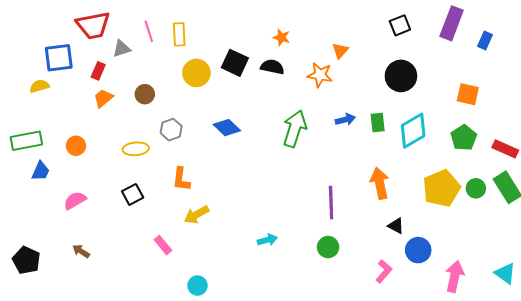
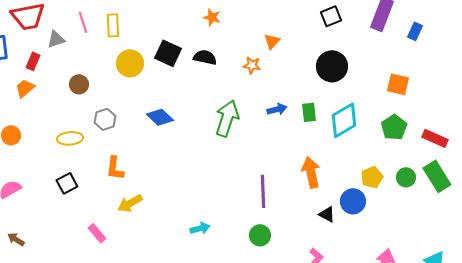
orange star: (281, 37) -> (212, 17), moved
orange star: (320, 75) -> (252, 65), size x0.7
orange trapezoid: (103, 98) -> (25, 88), moved
yellow pentagon: (441, 188) -> (372, 177), size x0.6
blue circle: (418, 250) -> (353, 201), moved

